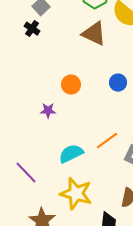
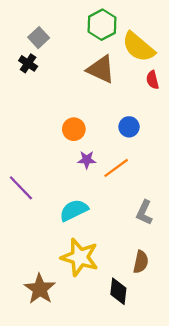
purple star: (48, 111) -> (87, 160), moved
orange line: (107, 141) -> (116, 168), moved
purple line: (26, 173) -> (21, 188), moved

